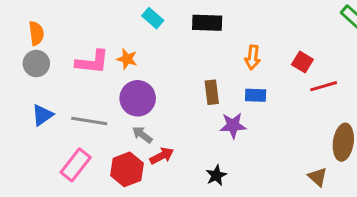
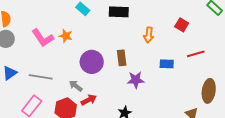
pink L-shape: (92, 62) -> (43, 38), turned 50
red square: (302, 62) -> (182, 25), moved
blue rectangle: (256, 95) -> (167, 64), moved
purple circle: (138, 98) -> (92, 62), moved

